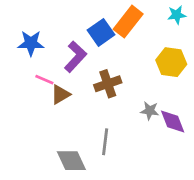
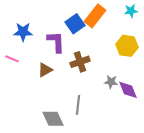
purple L-shape: (75, 57) -> (56, 42), turned -45
pink line: (44, 80) -> (12, 59), moved

